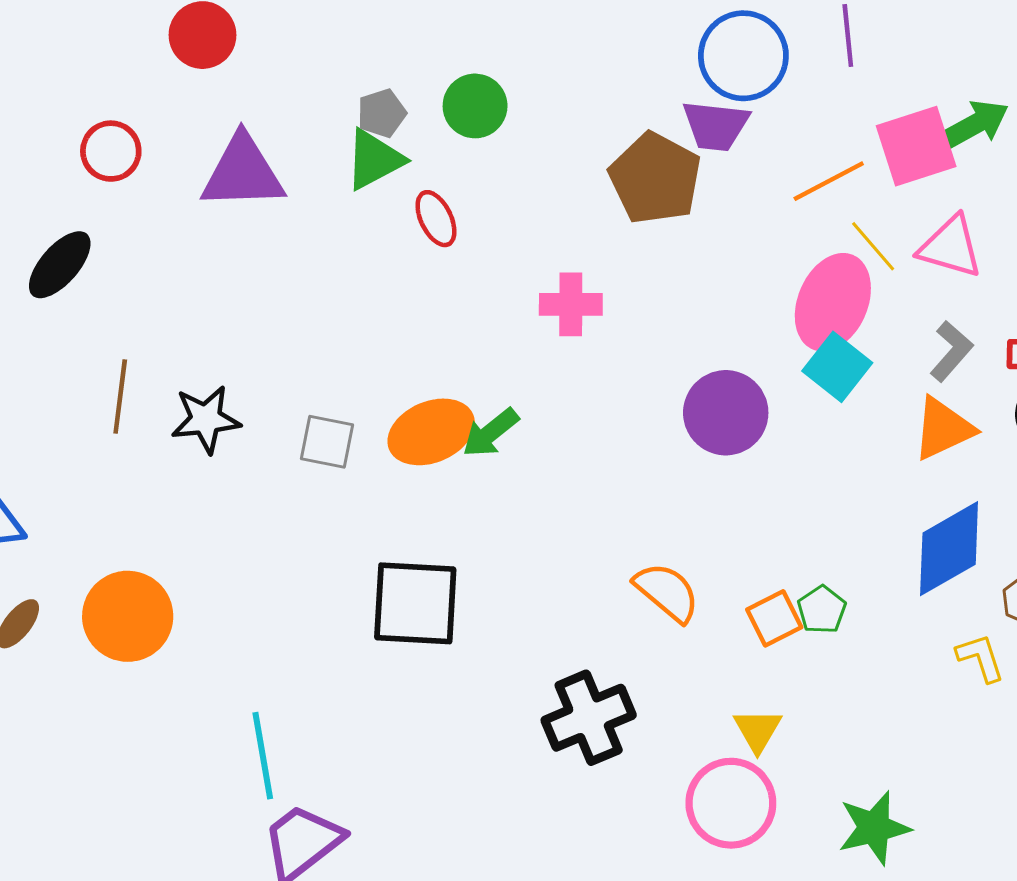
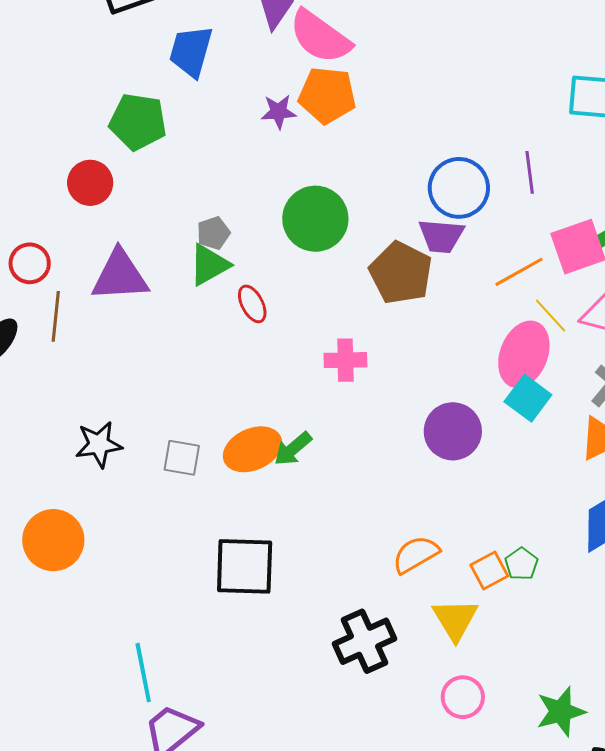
green circle: (475, 106) -> (315, 219), moved, size x1.5
brown line: (120, 396) -> (56, 316), moved
orange semicircle: (667, 592) -> (416, 554), turned -69
orange circle: (128, 616) -> (53, 540), moved
yellow triangle: (758, 730) -> (455, 619), moved, size x1.4
pink circle: (731, 803) -> (463, 697), size x0.7

